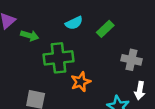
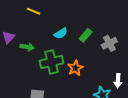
gray cross: (131, 60) -> (109, 43), moved, turned -35
orange star: (81, 82) -> (75, 68), moved

